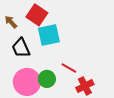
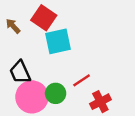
black trapezoid: (21, 48) -> (20, 72), moved
red line: (69, 68) -> (82, 80), turned -63

